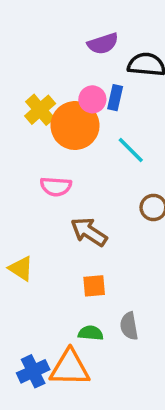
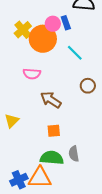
blue rectangle: (115, 98) -> (66, 23), turned -32
yellow triangle: (21, 268) -> (12, 121), turned 42
green semicircle: (91, 333) -> (52, 158), size x1.6

